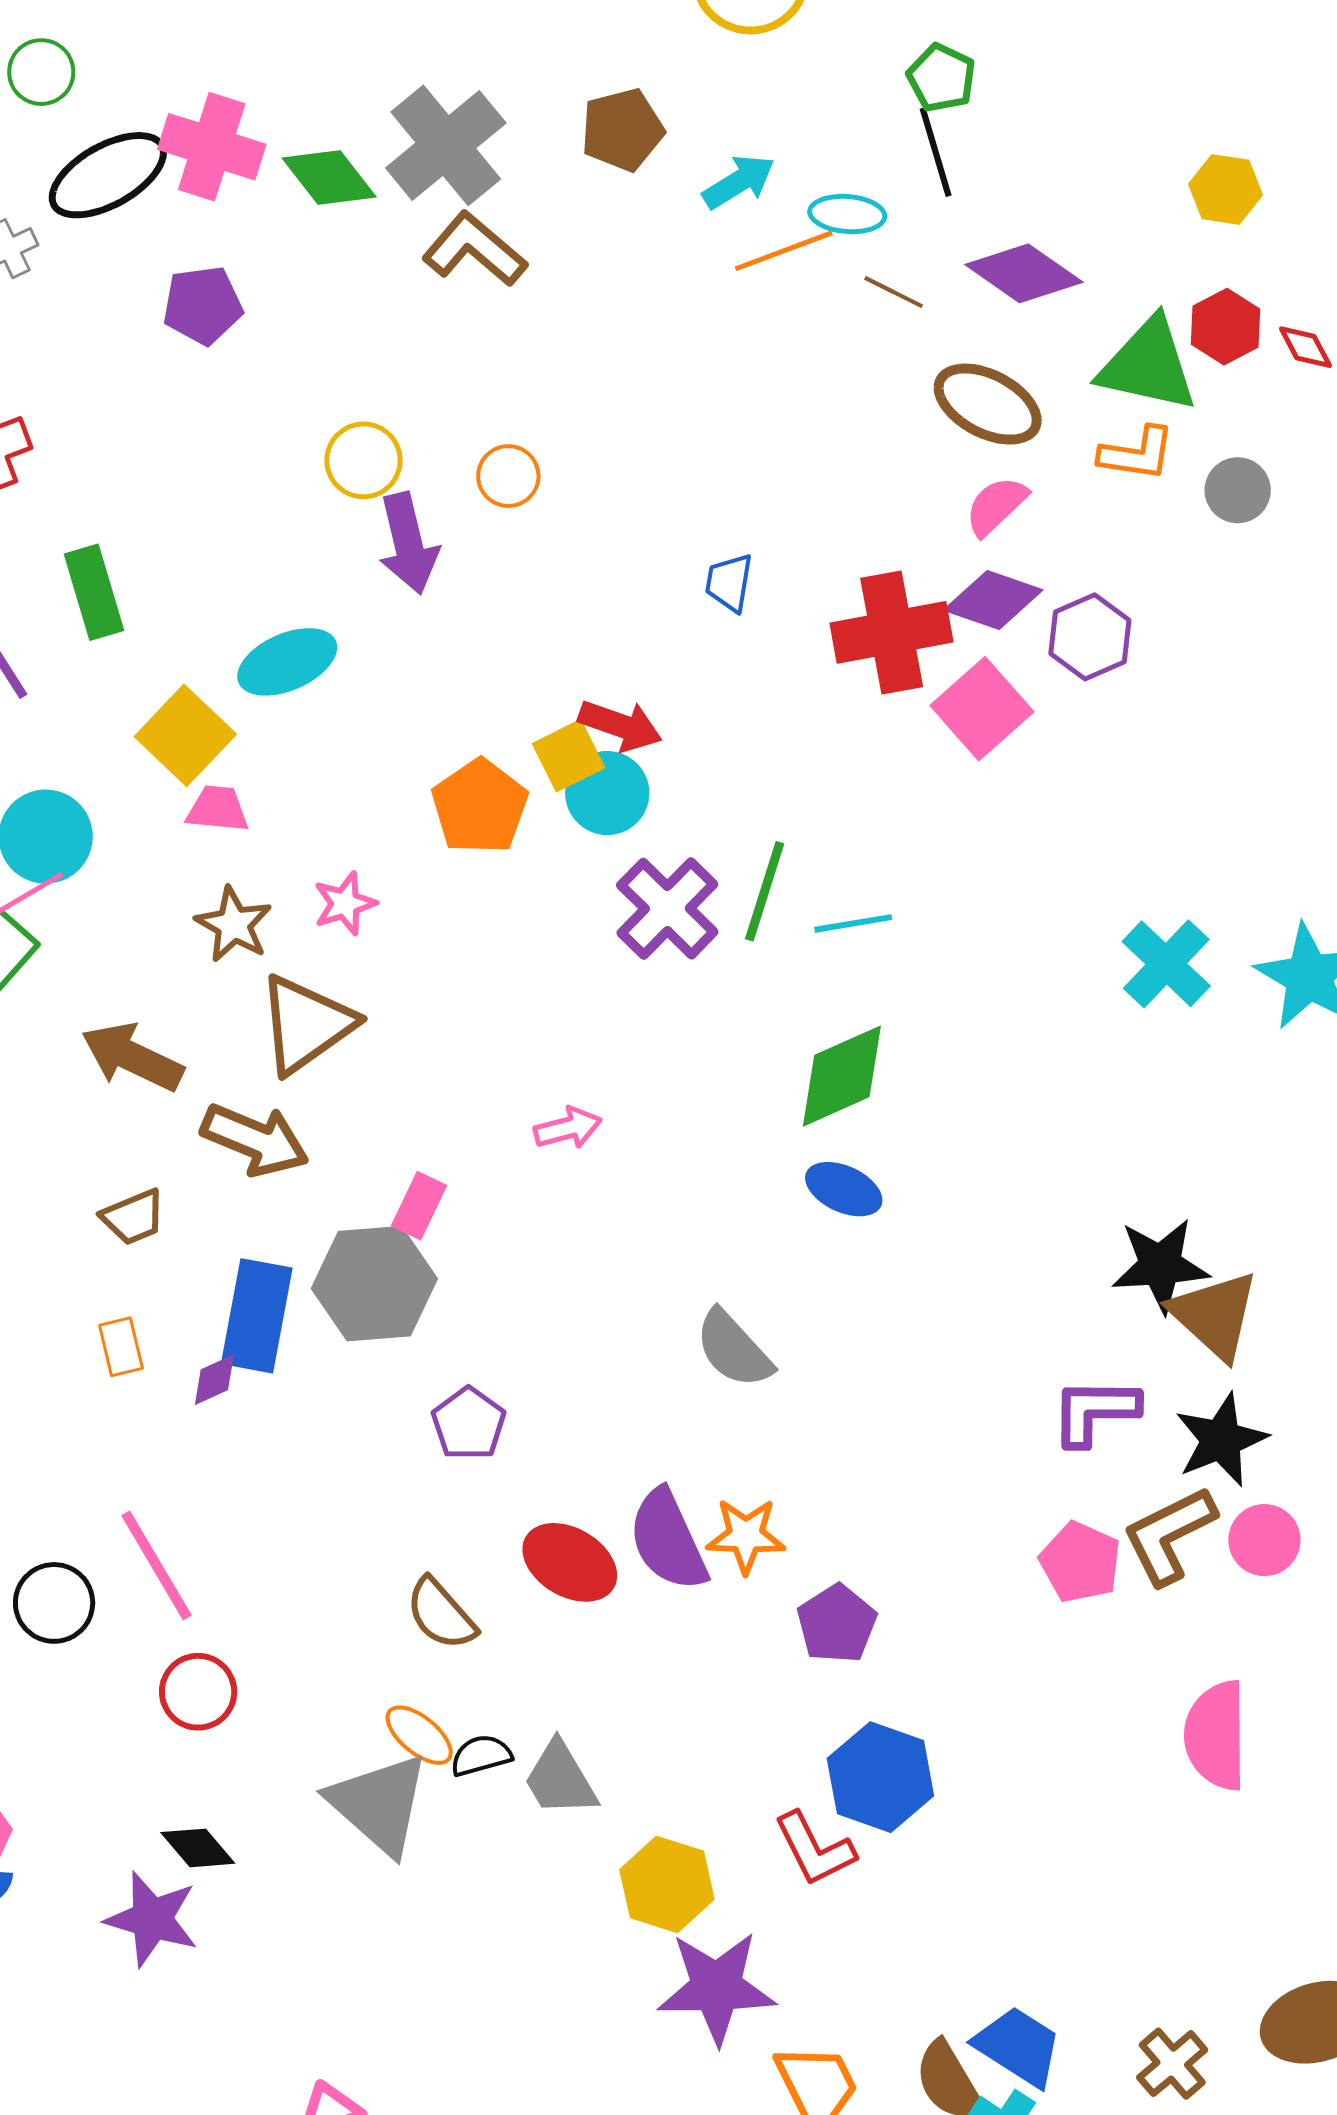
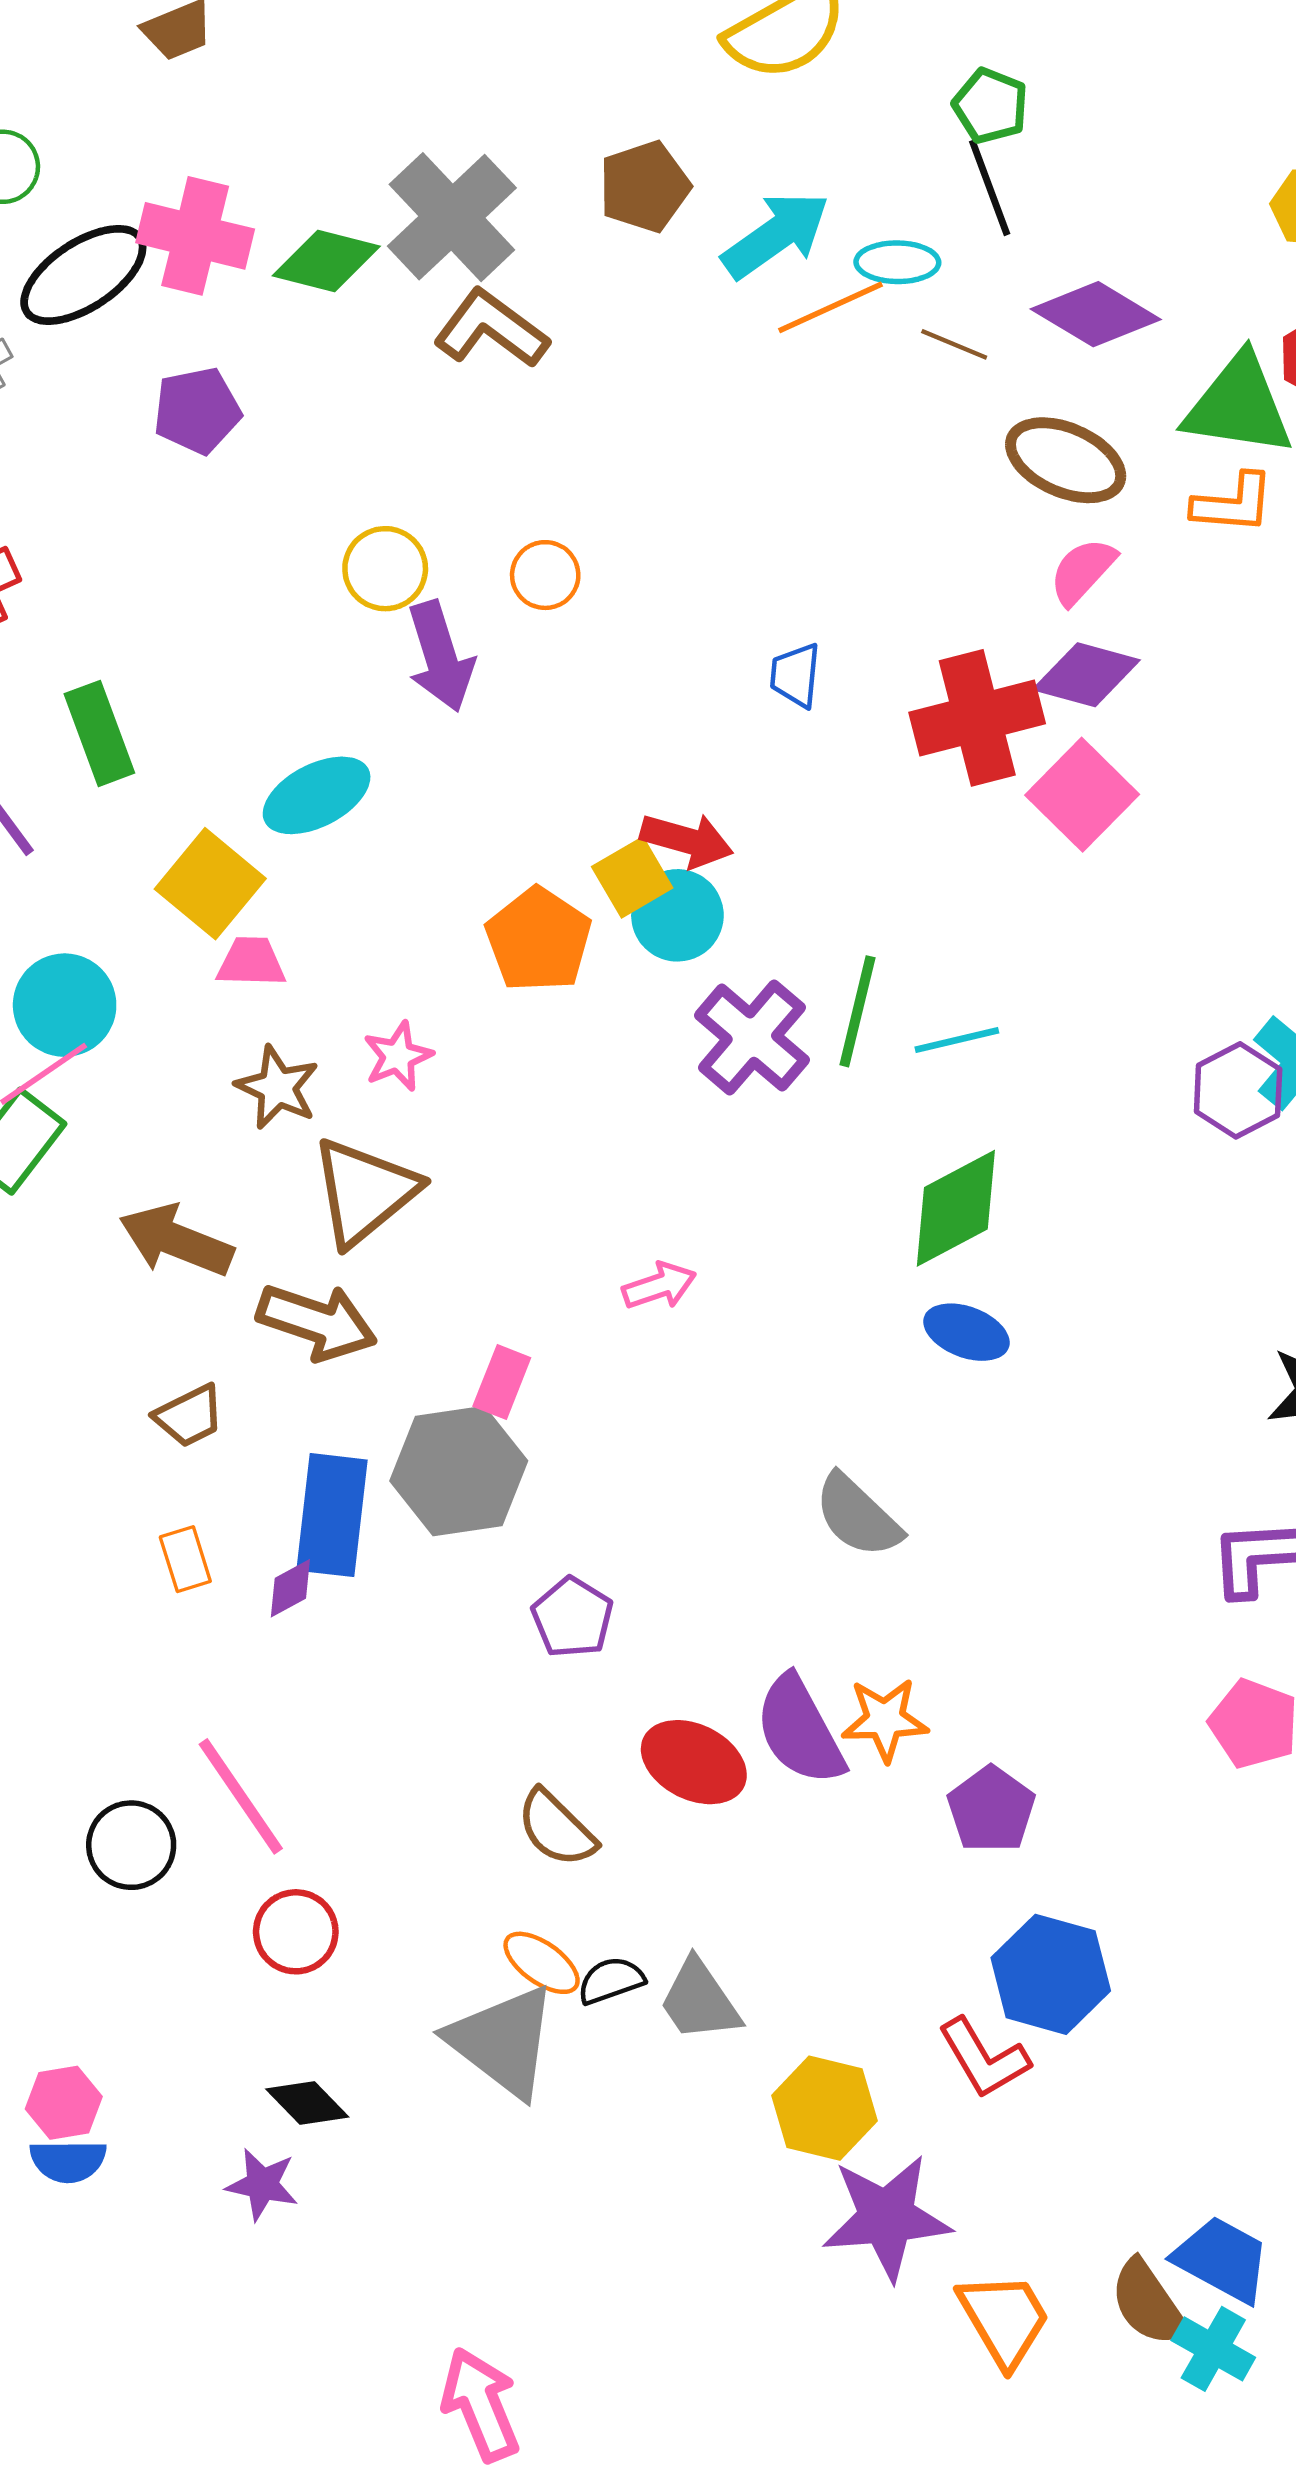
green diamond: (329, 178) -> (326, 261), turned -34
cyan arrow: (739, 182) -> (776, 235), size x1.4
purple hexagon: (1090, 637) -> (1238, 1090), moved
purple star: (152, 1919) -> (262, 2184), size x0.7

